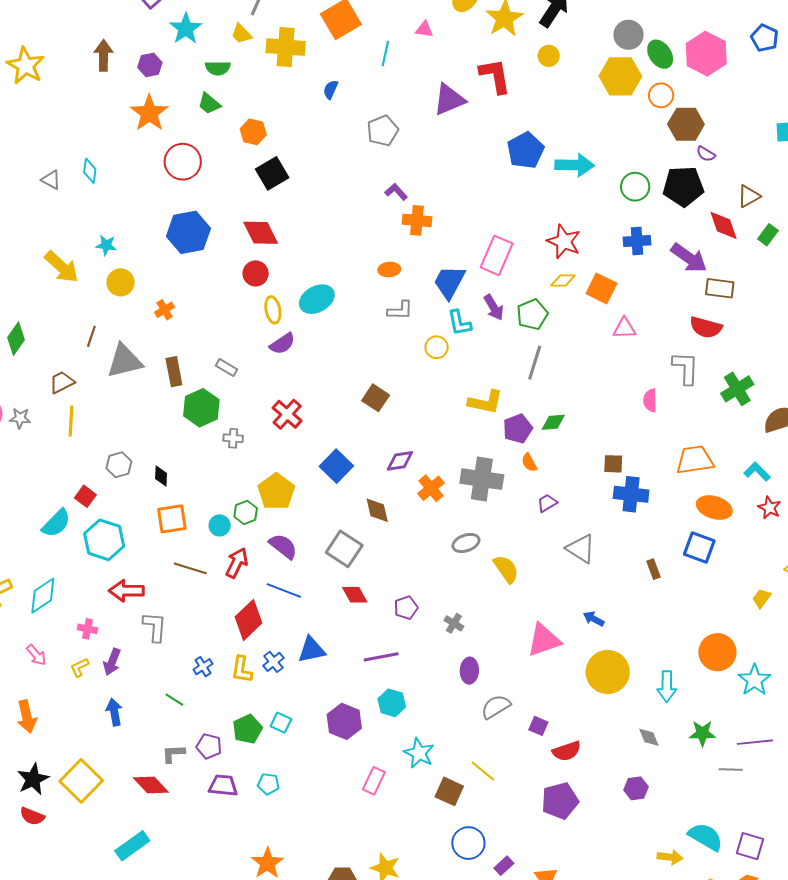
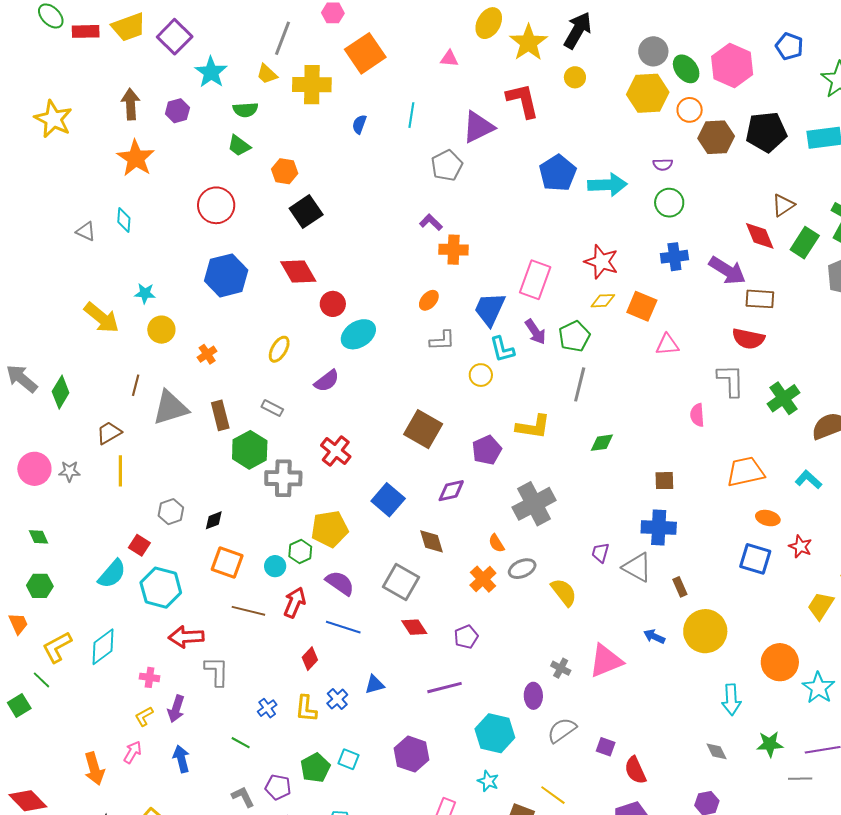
cyan line: (385, 54) -> (411, 115), moved
orange star: (149, 113) -> (136, 158), moved
gray pentagon: (383, 131) -> (447, 166), moved
purple semicircle: (706, 154) -> (663, 165), moved, turned -30
black pentagon: (683, 186) -> (766, 132), moved
green rectangle: (768, 235) -> (805, 243), size x1.4
orange ellipse: (389, 269) -> (429, 300), turned -40
red circle: (256, 273) -> (333, 304), moved
yellow ellipse: (273, 310) -> (279, 349), moved, turned 44
brown square: (376, 398) -> (423, 429), size x1.4
purple pentagon: (518, 429) -> (487, 450), moved
gray cross: (233, 438) -> (283, 478), size x1.8
orange semicircle: (529, 463) -> (496, 543), moved
black diamond: (161, 476) -> (214, 520), turned 70
gray cross: (482, 479) -> (534, 504), turned -33
orange cross: (431, 488) -> (483, 579), moved
yellow pentagon: (276, 492) -> (330, 529), turned 30
blue cross: (631, 494) -> (659, 528), moved
purple trapezoid: (547, 503) -> (600, 553), moved, turned -40
orange ellipse: (714, 508) -> (768, 518), size x0.7
red star: (769, 508) -> (800, 546), moved
orange square: (172, 519) -> (227, 562), turned 32
brown rectangle: (654, 569) -> (680, 587), moved
yellow trapezoid: (762, 598) -> (821, 606), size x1.4
red diamond: (249, 620) -> (310, 659), size x0.6
gray cross: (454, 623) -> (561, 668), moved
blue triangle: (312, 650) -> (374, 685), size x0.7
pink arrow: (36, 655) -> (133, 752), moved, turned -105
yellow circle: (608, 672) -> (705, 631), moved
cyan hexagon: (392, 703) -> (495, 733), moved, size x1.4
red semicircle: (567, 751) -> (635, 770), turned 88
cyan star: (419, 753) -> (488, 781), size x0.7
gray L-shape: (173, 754) -> (243, 797), turned 70

